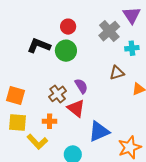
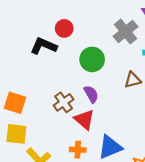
red circle: (68, 27) -> (64, 28), moved
green circle: (66, 51) -> (92, 59), moved
orange cross: (50, 121) -> (78, 150), moved

